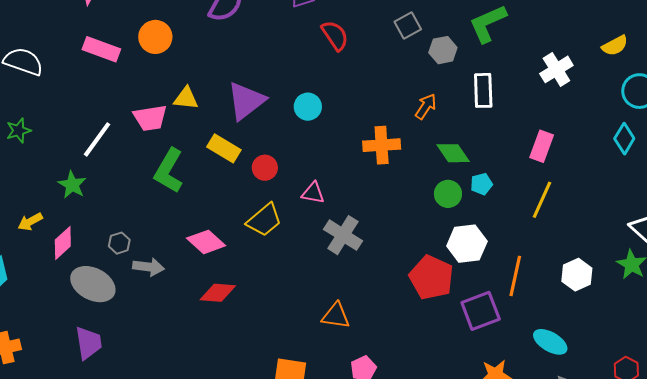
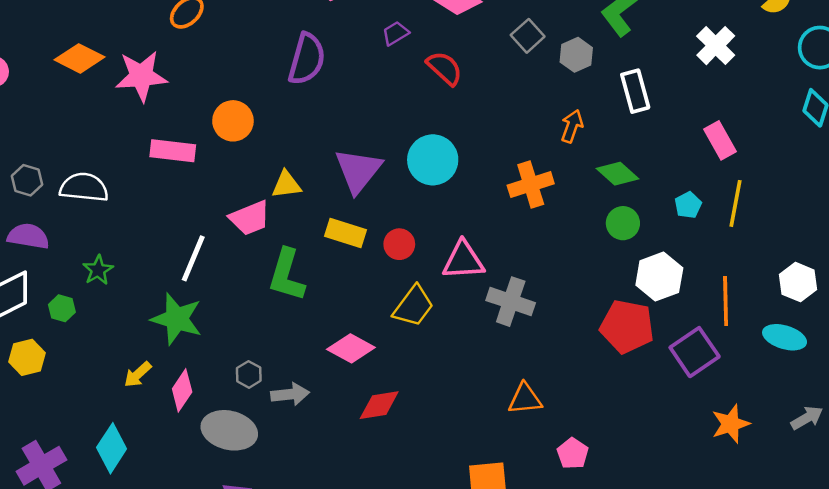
cyan circle: (308, 107) -> (433, 160), size x1.5
pink rectangle: (542, 146) -> (720, 140), turned -36
cyan pentagon: (481, 184) -> (688, 205), moved
green star: (72, 185) -> (177, 319), size x1.5
pink triangle: (313, 193) -> (463, 260), size x1.5
cyan ellipse: (550, 342) -> (785, 337), moved

